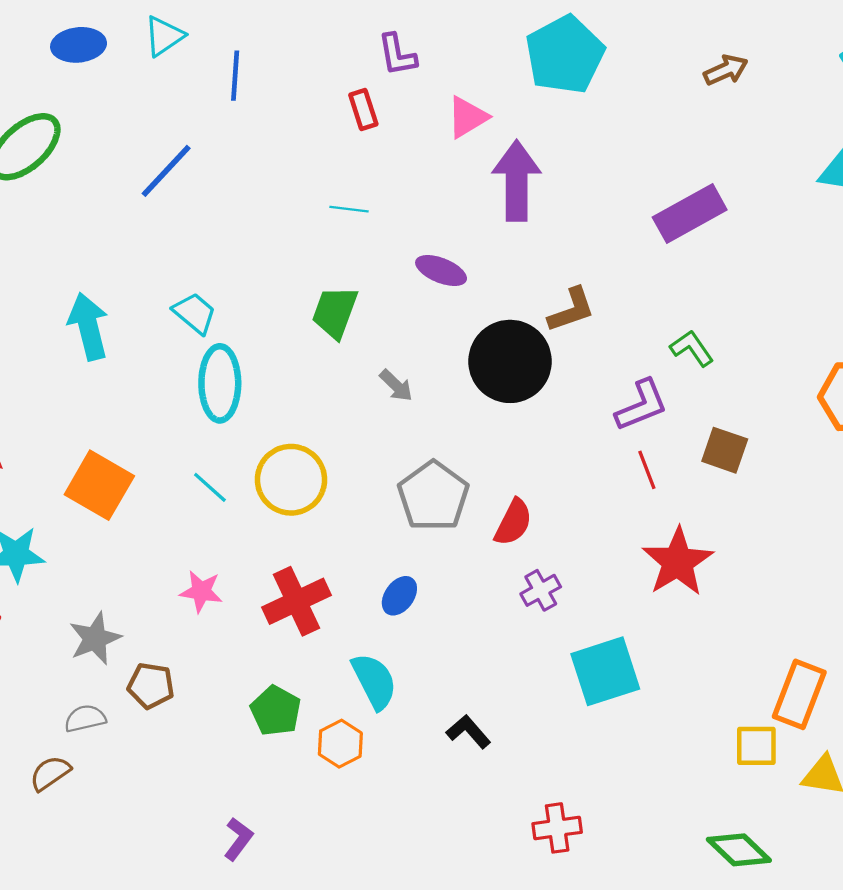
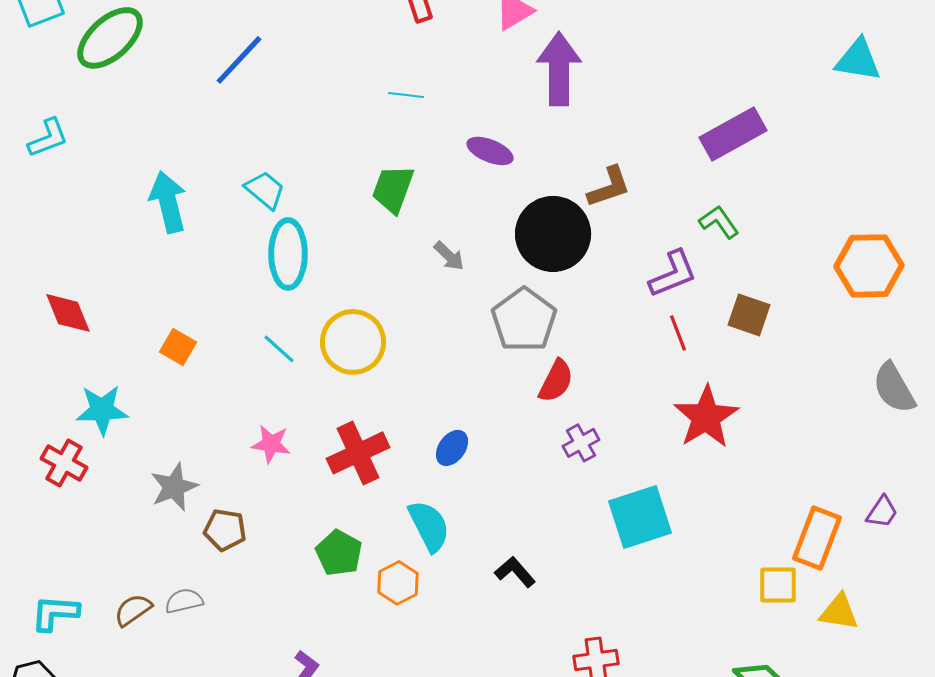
purple rectangle: (690, 214) -> (733, 134), moved
orange square: (99, 485) -> (178, 347), size x0.6
gray pentagon: (433, 496) -> (524, 320), moved
gray semicircle: (85, 718) -> (184, 601), moved

